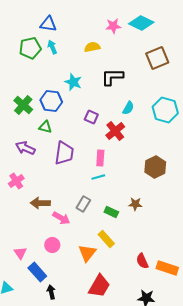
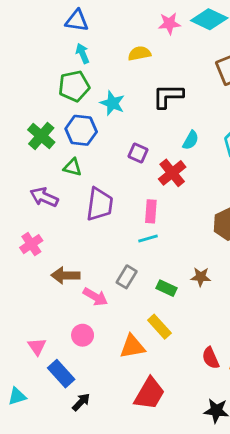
green pentagon: (30, 48) -> (74, 86), moved
orange triangle: (87, 253) -> (132, 347), turned 42
black arrow: (51, 292) -> (81, 402), turned 56

